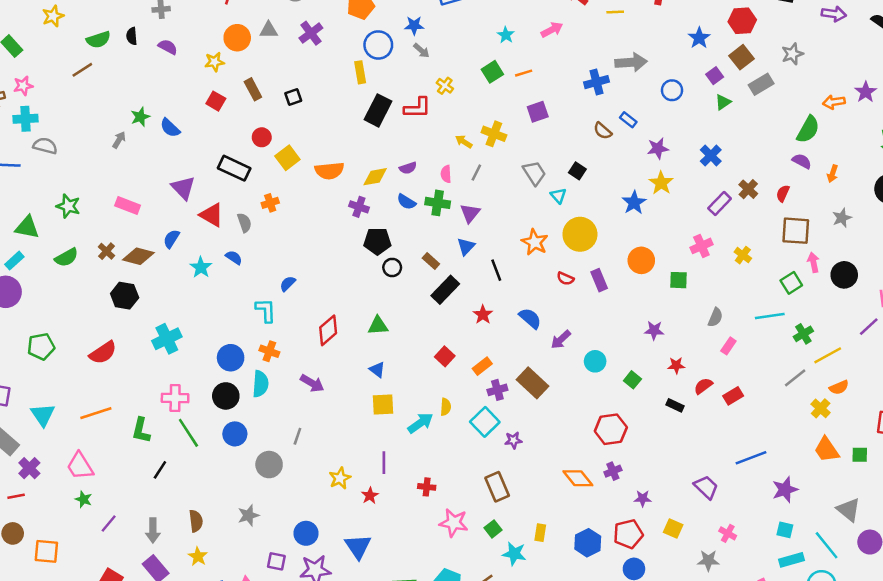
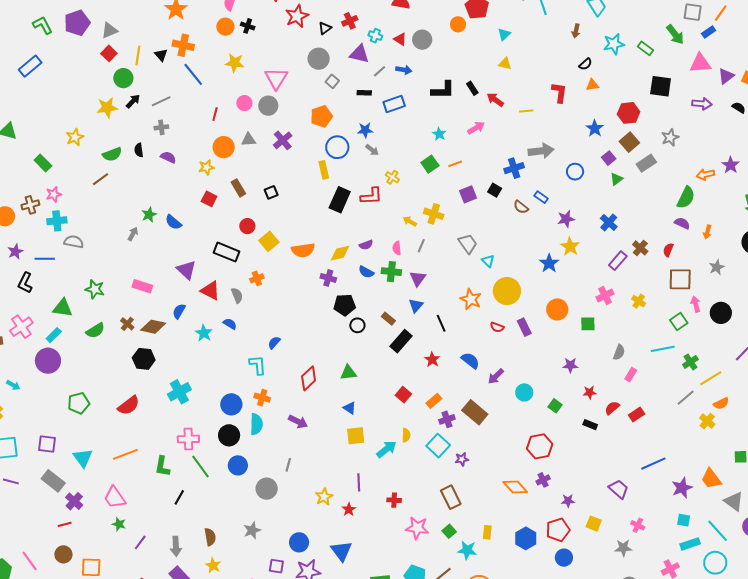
black square: (577, 171) -> (495, 190), moved
orange trapezoid: (827, 450) -> (711, 479), moved

